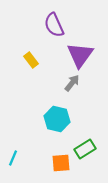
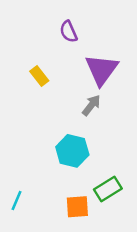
purple semicircle: (54, 25) -> (68, 32), size x0.7

